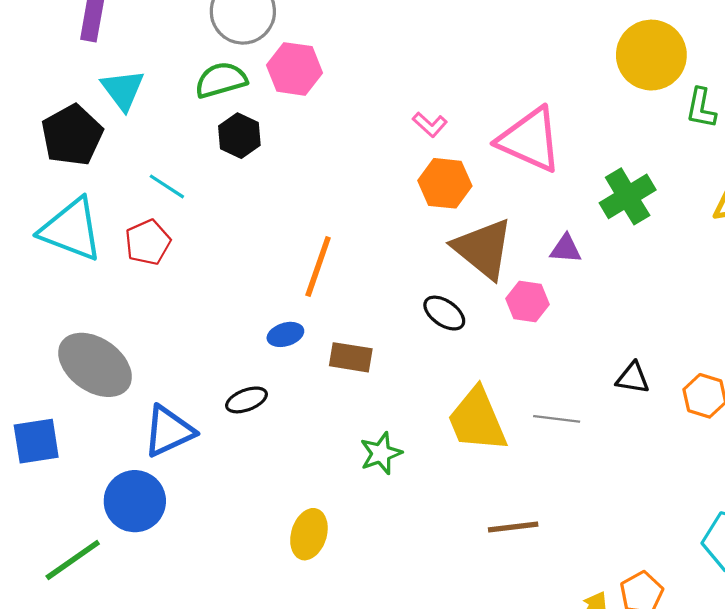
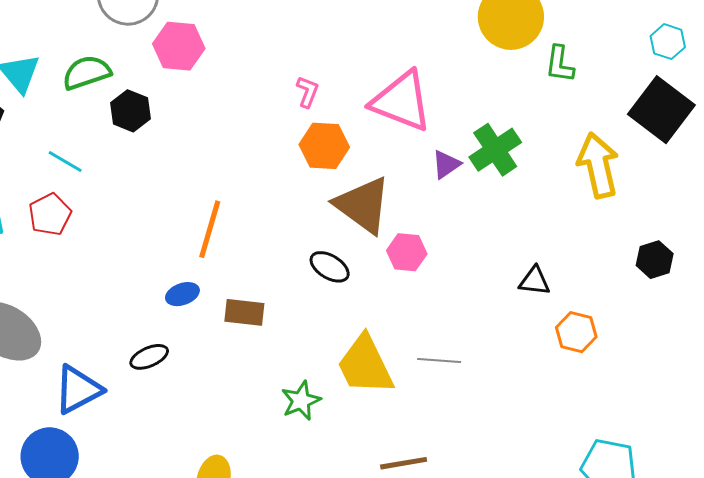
green semicircle: (221, 80) -> (87, 73), moved
pink L-shape: (430, 125) -> (308, 92), turned -108
purple triangle: (566, 249) -> (446, 164), moved, turned -36
black triangle: (633, 378) -> (535, 281), moved
green star: (381, 453) -> (301, 401), moved

